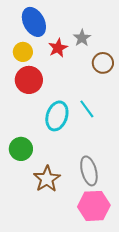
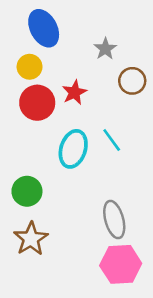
red star: (58, 48) -> (74, 92), moved
brown star: (47, 179) -> (31, 239), moved

